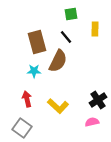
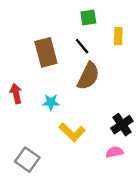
brown semicircle: (58, 61) -> (88, 76), moved
cyan star: (34, 71) -> (51, 102), moved
red arrow: (27, 99) -> (16, 93), moved

